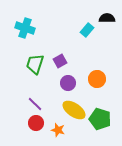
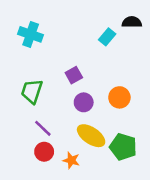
green trapezoid: (35, 64) -> (32, 91), moved

